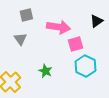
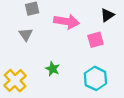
pink square: (75, 44) -> (95, 40), moved
cyan hexagon: (85, 66) -> (95, 78), moved

